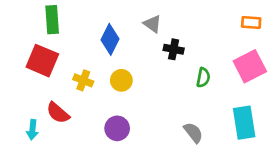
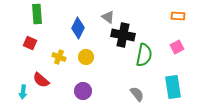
black cross: (174, 49) -> (123, 35), size x1.6
red square: (42, 61) -> (30, 43), size x0.6
pink square: (250, 66) -> (177, 47), size x0.6
green semicircle: (203, 78) -> (144, 55), size x1.6

